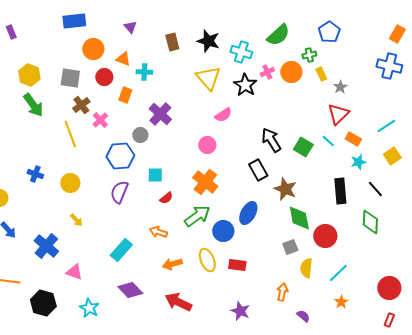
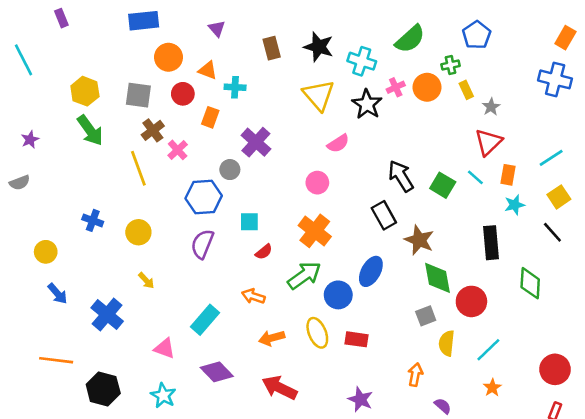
purple rectangle: (11, 32) -> (61, 18), moved
orange rectangle: (353, 139) -> (508, 175), turned 70
black line: (375, 189) -> (552, 232), moved
pink triangle: (74, 272) -> (165, 348), moved

